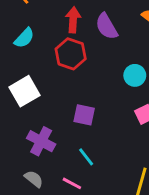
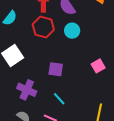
cyan circle: (135, 75) -> (72, 31), moved

